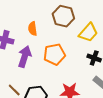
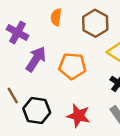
orange semicircle: (33, 29) -> (56, 17), moved

